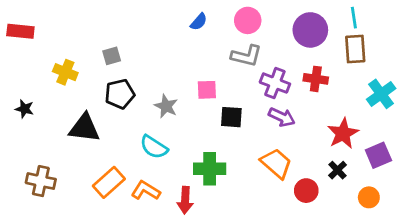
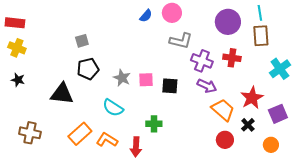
pink circle: (248, 20) -> (172, 13), moved
yellow cross: (65, 72) -> (17, 48), moved
pink square: (207, 90) -> (146, 80), moved
orange trapezoid: (276, 163) -> (223, 110), moved
green cross: (210, 169) -> (154, 124), size x0.7

